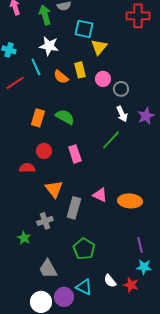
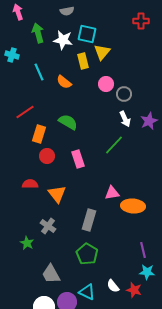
green arrow: (45, 15) -> (38, 33), moved
red cross: (138, 16) -> (141, 21), size x0.7
white star: (49, 46) -> (63, 40), moved
yellow rectangle: (80, 70) -> (83, 61), moved
red line: (15, 83) -> (25, 112), moved
orange rectangle: (38, 118) -> (39, 134), moved
red semicircle: (27, 168) -> (30, 184), moved
pink triangle: (100, 195) -> (112, 193), moved, turned -35
gray rectangle: (74, 208) -> (89, 220), moved
gray cross: (45, 221) -> (48, 226), turned -35

